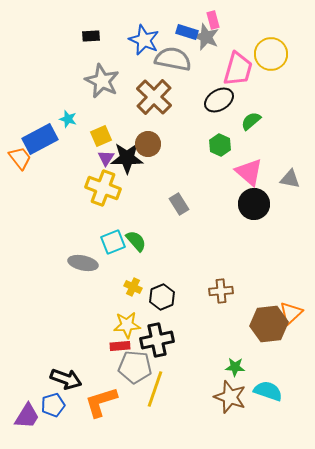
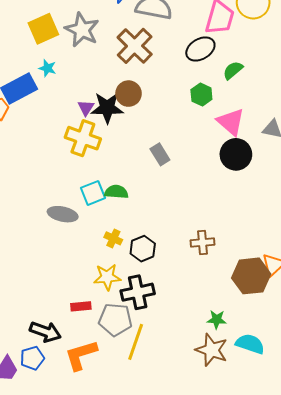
yellow square: (101, 136) -> (43, 29), moved, size x1.4
green semicircle: (136, 241) -> (116, 192), turned -45
red rectangle: (120, 346) -> (81, 306), moved

